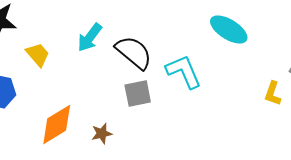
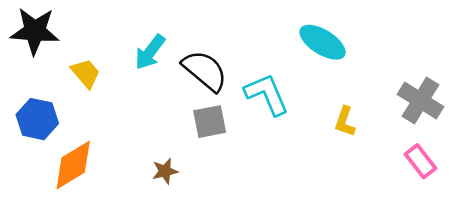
yellow L-shape: (273, 94) -> (345, 122), moved
orange diamond: (57, 124) -> (73, 165), moved

